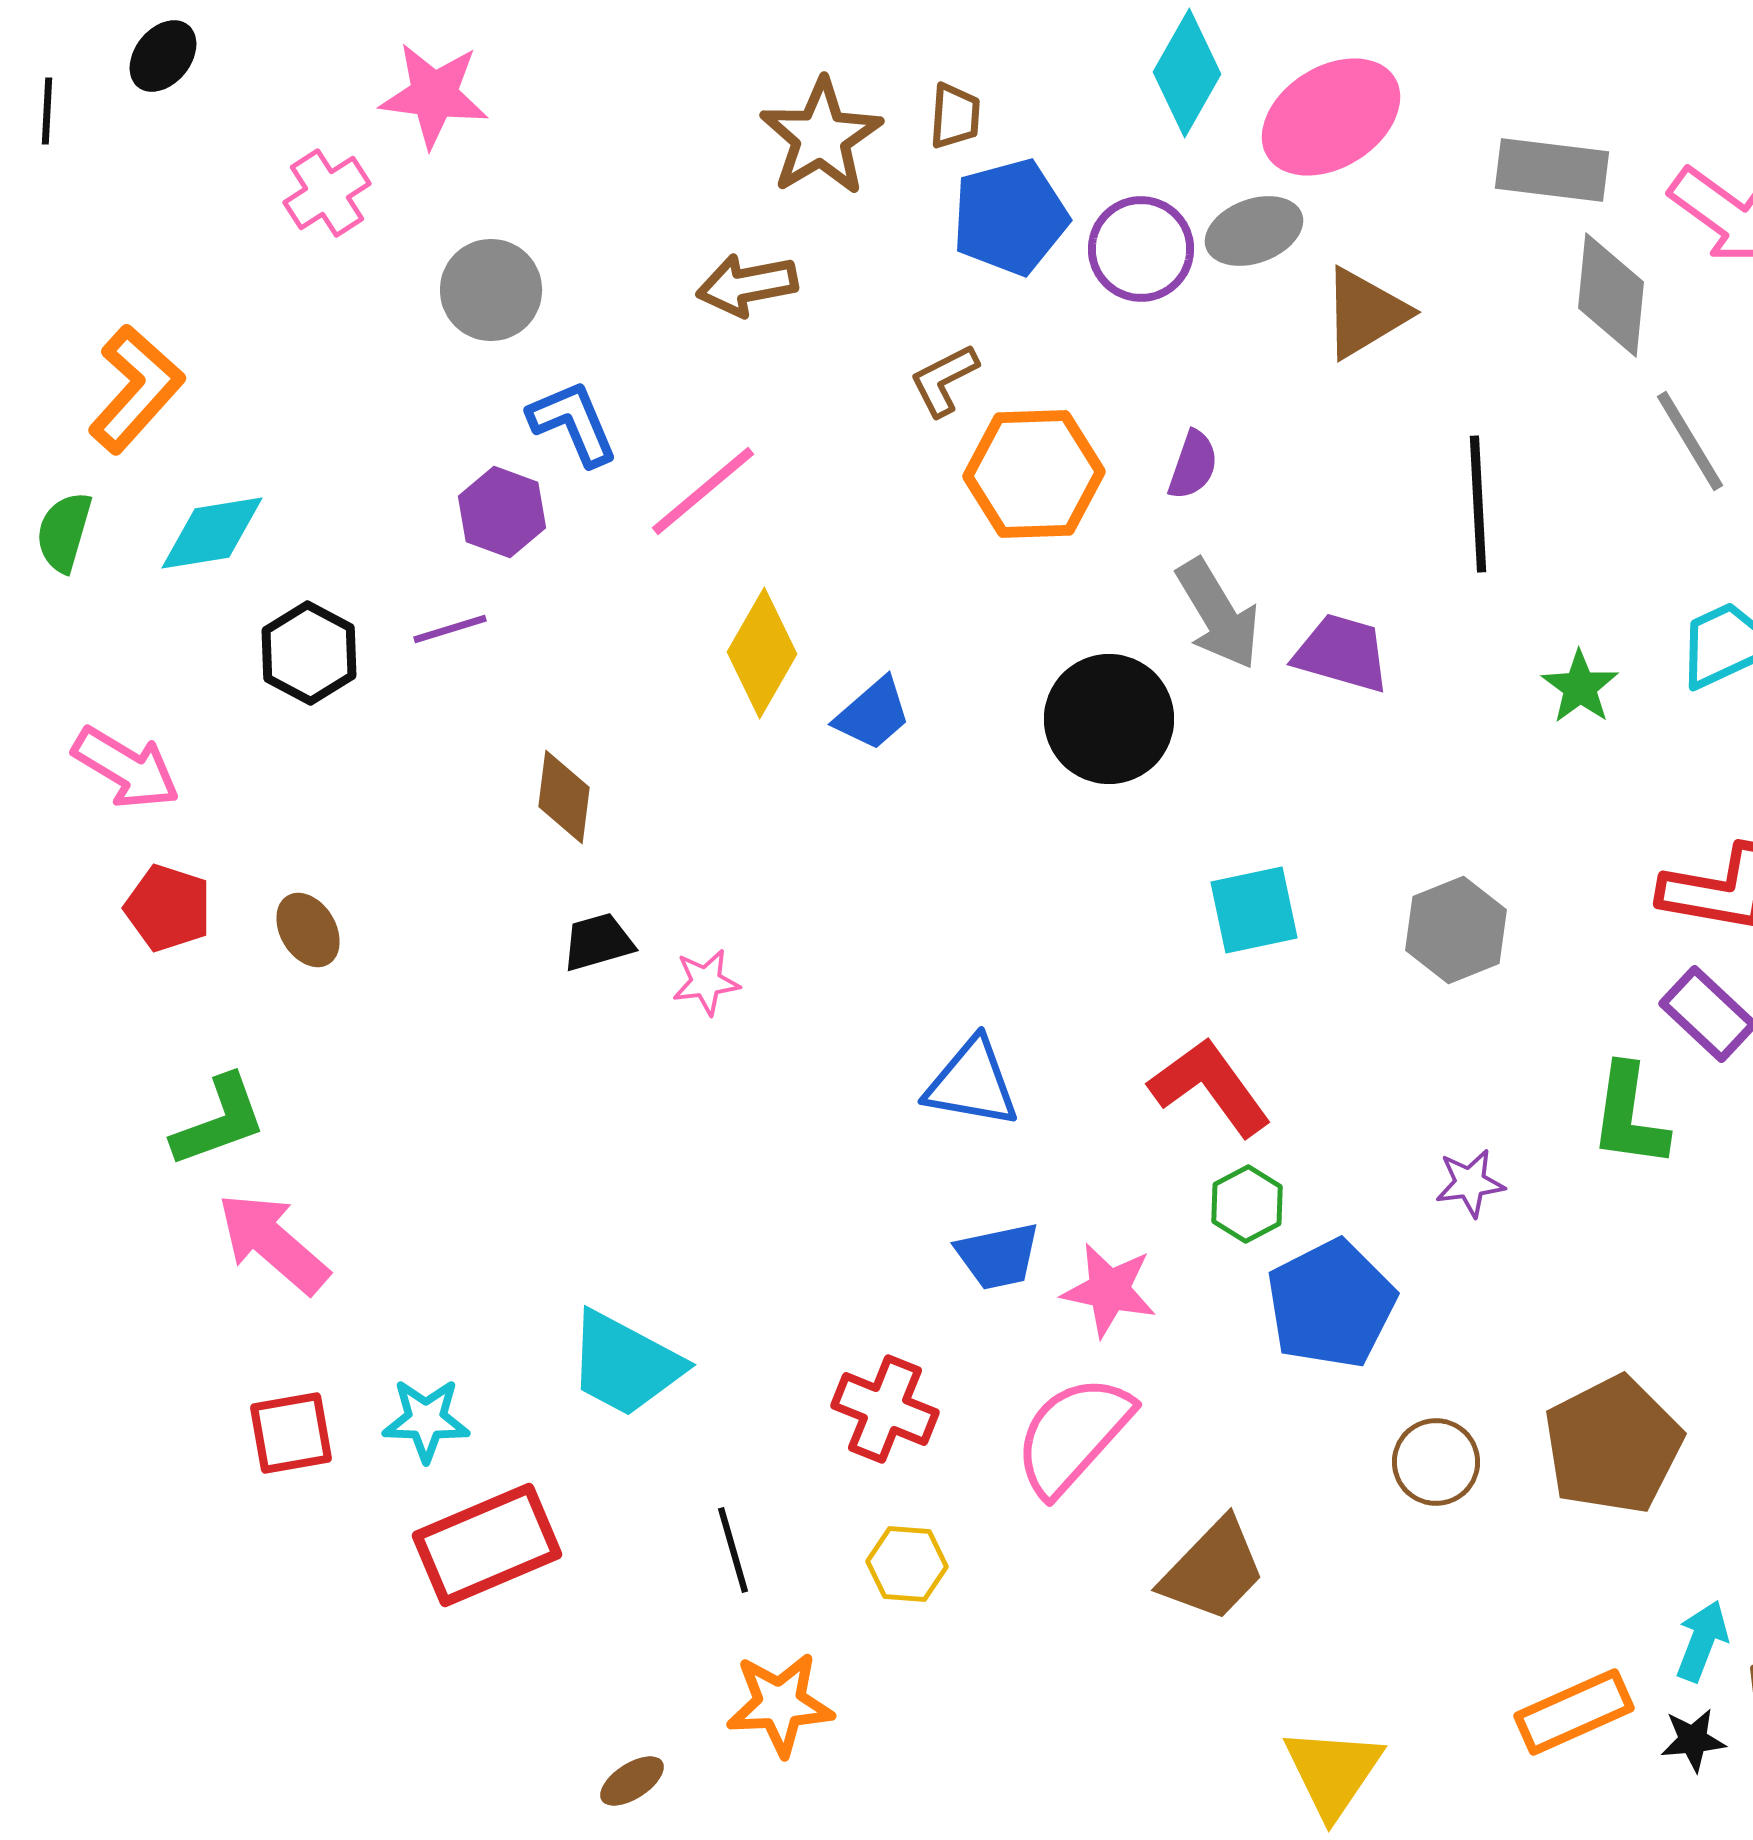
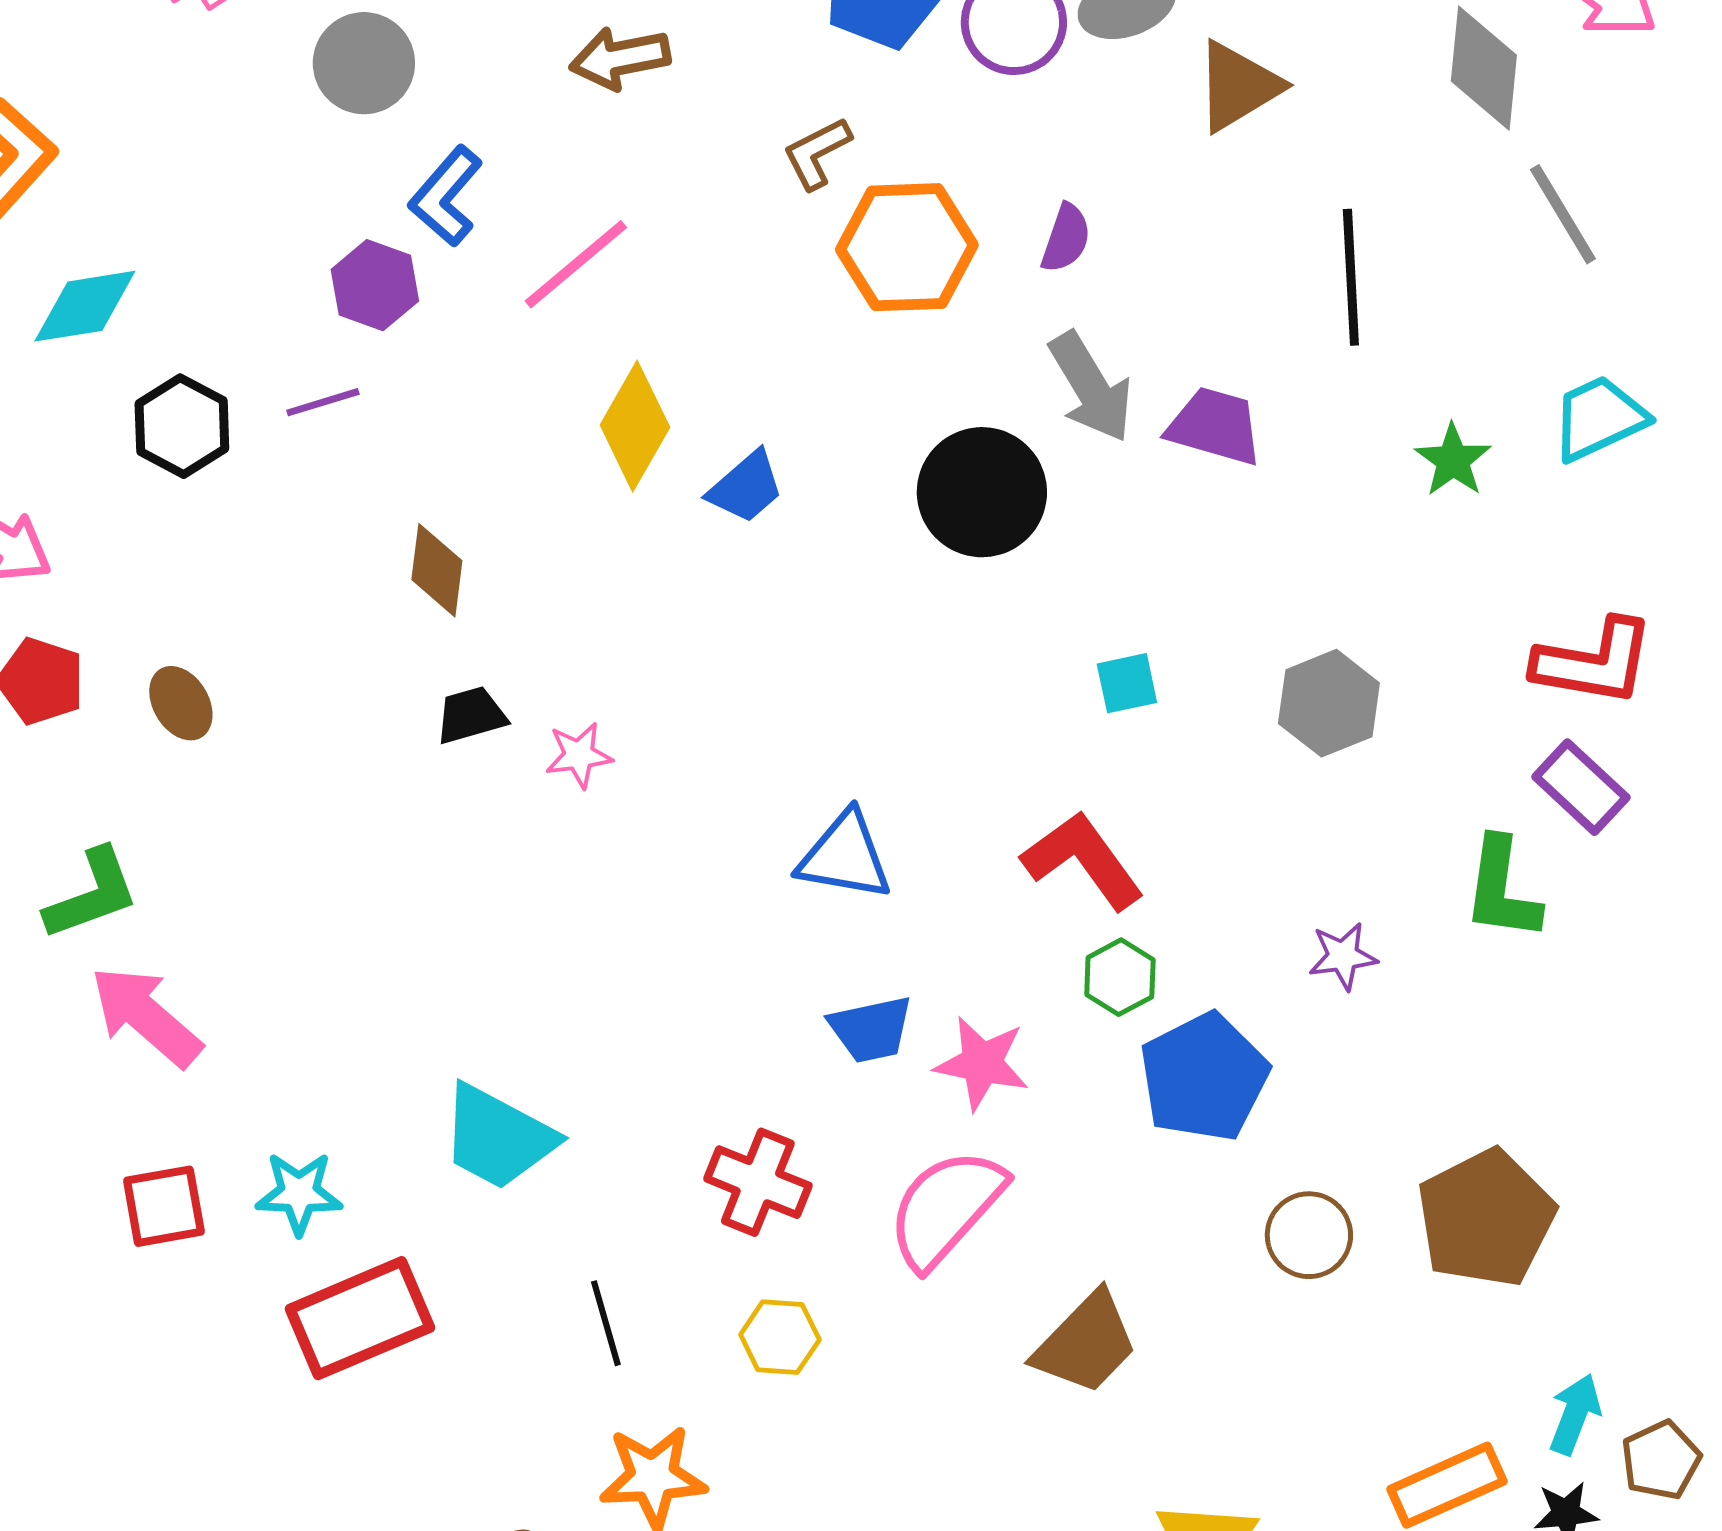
blue L-shape: (573, 423) -> (446, 196), turned -116
cyan square: (1254, 910) -> (1127, 683), size x0.7

